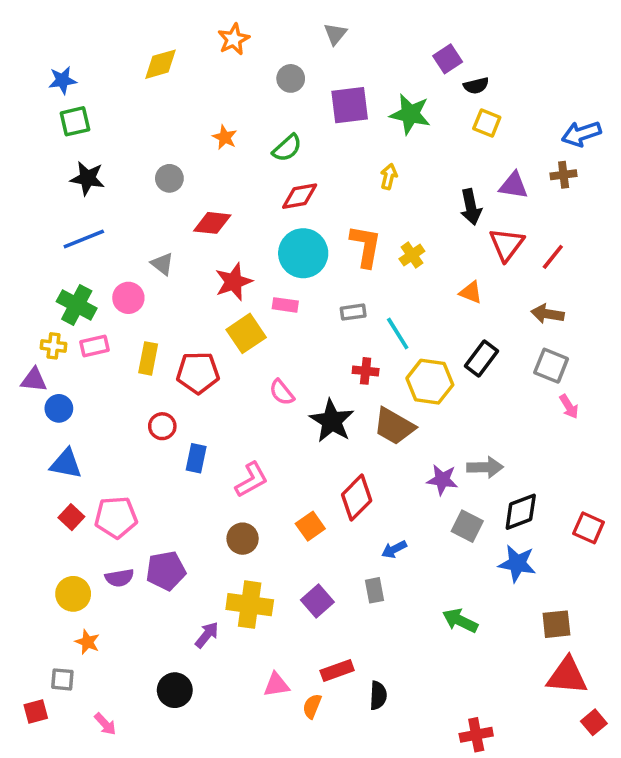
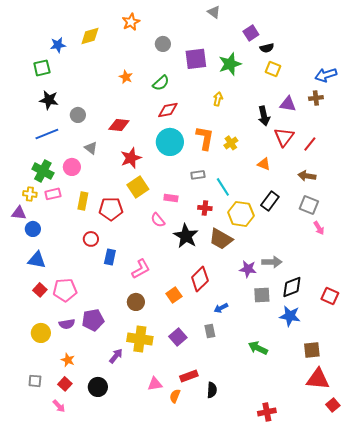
gray triangle: (335, 34) -> (214, 12), moved, turned -32
blue star: (62, 80) -> (58, 45), moved
green star: (410, 114) -> (230, 64), turned -30
gray circle: (169, 178) -> (78, 115), moved
pink rectangle: (285, 305) -> (171, 198), moved
gray square: (467, 526) -> (262, 295), turned -30
orange star: (87, 642) -> (68, 360), moved
red square: (36, 712) -> (65, 384), moved, turned -32

